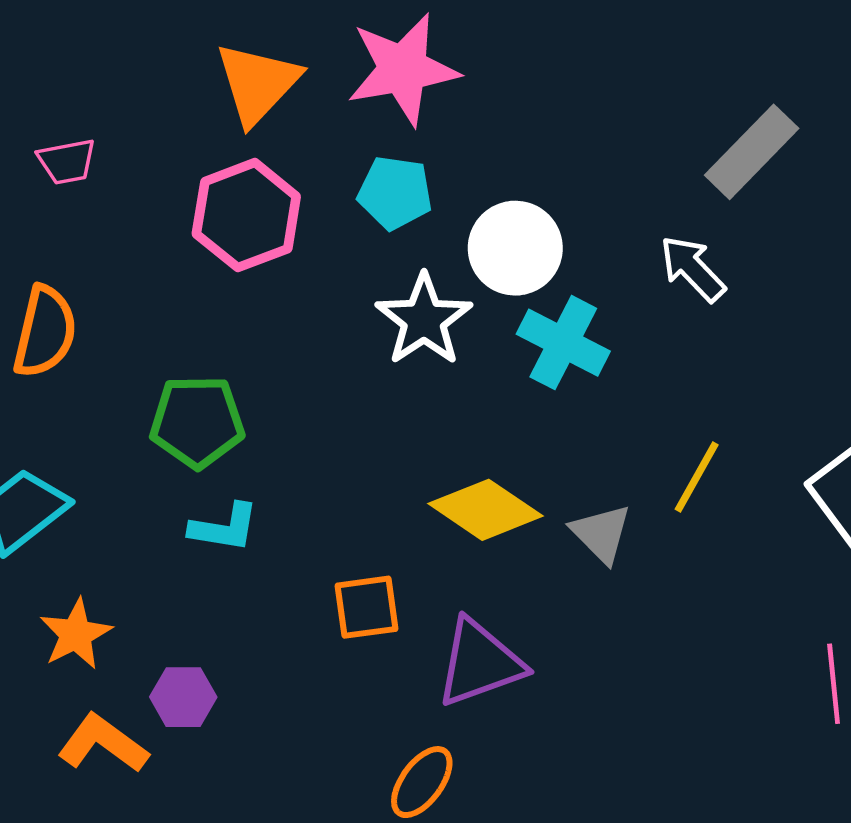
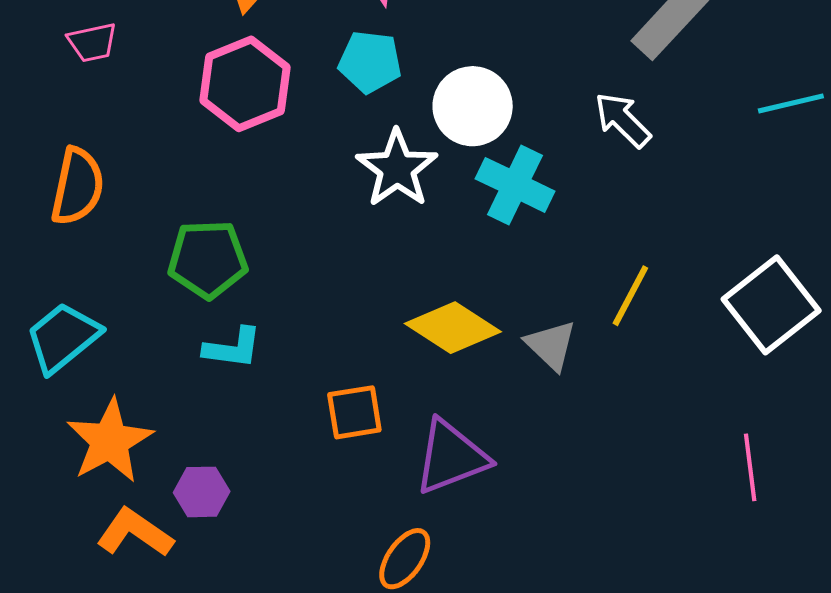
orange star: (76, 634) -> (110, 441), size x1.4

